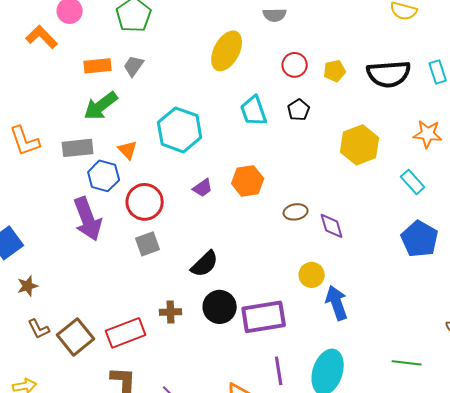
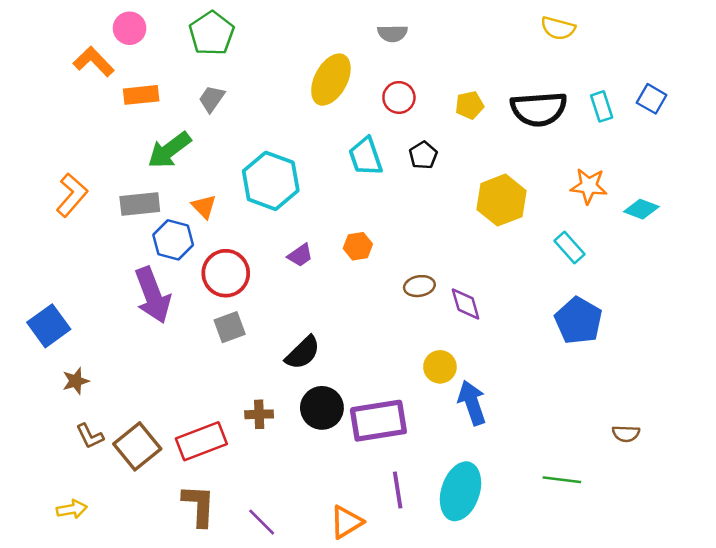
red circle: (295, 65) -> (399, 97), moved
orange rectangle: (98, 66) -> (141, 95), moved
orange L-shape: (25, 141) -> (72, 195), turned -120
orange hexagon: (248, 181) -> (358, 246), size x0.7

